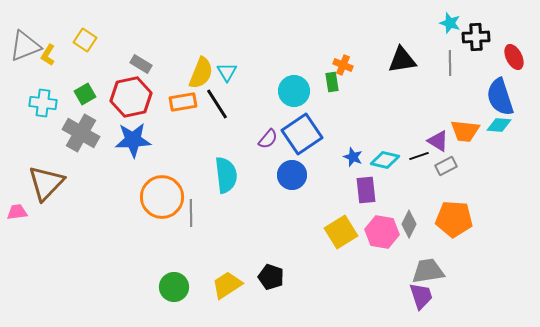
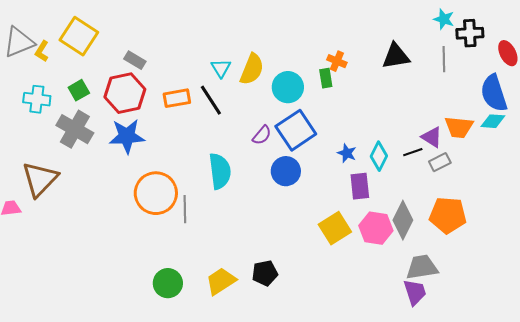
yellow square: (85, 40) -> (79, 36), size x1.6
yellow semicircle: (201, 73) -> (252, 69), moved
cyan diamond: (385, 160) -> (379, 156), turned -76
gray diamond: (409, 224) -> (403, 220), size x1.4
black pentagon: (271, 277) -> (265, 273), turned -30

